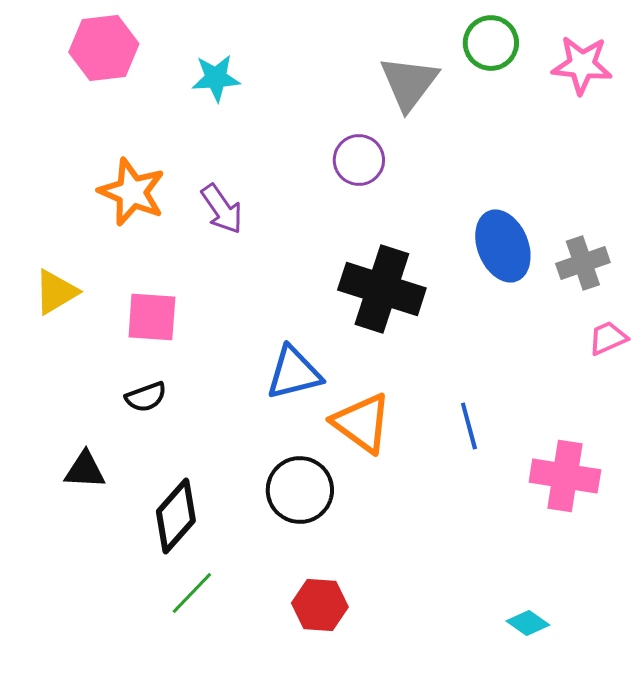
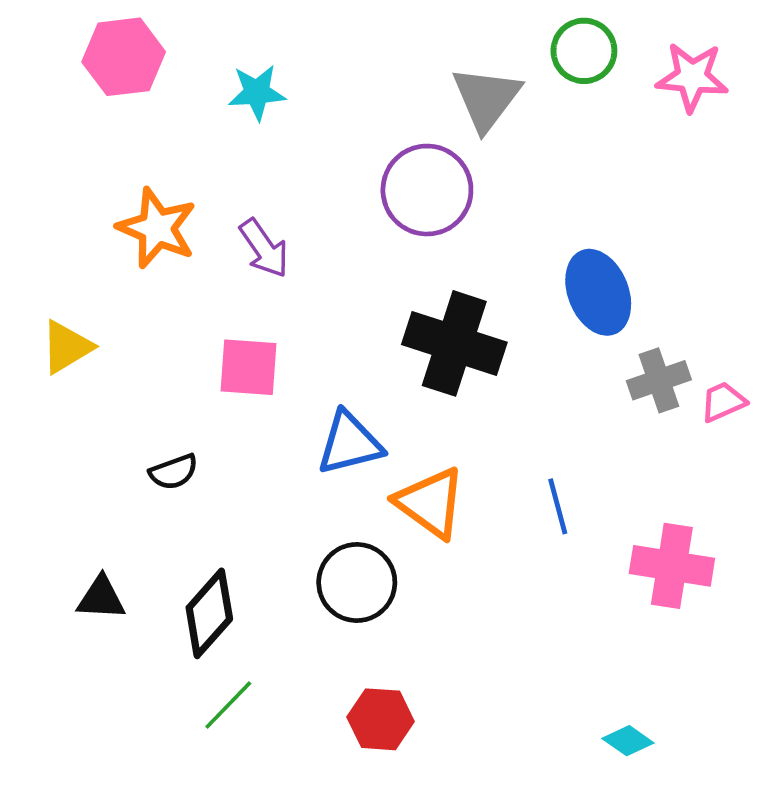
purple circle: (359, 160) -> (427, 190), size x1.5
gray cross: (583, 263) -> (659, 380), moved
pink square: (152, 317) -> (249, 367), moved
black triangle: (85, 470) -> (101, 598), moved

